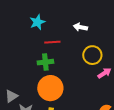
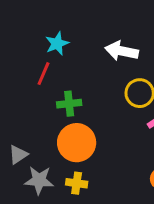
white arrow: (80, 27) -> (122, 51), size x1.5
red line: (52, 42) -> (44, 74), moved, turned -63

